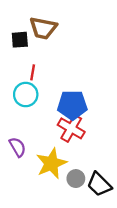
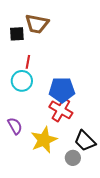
gray circle: (76, 179) -> (73, 158), moved
black trapezoid: (99, 184) -> (85, 141), moved

